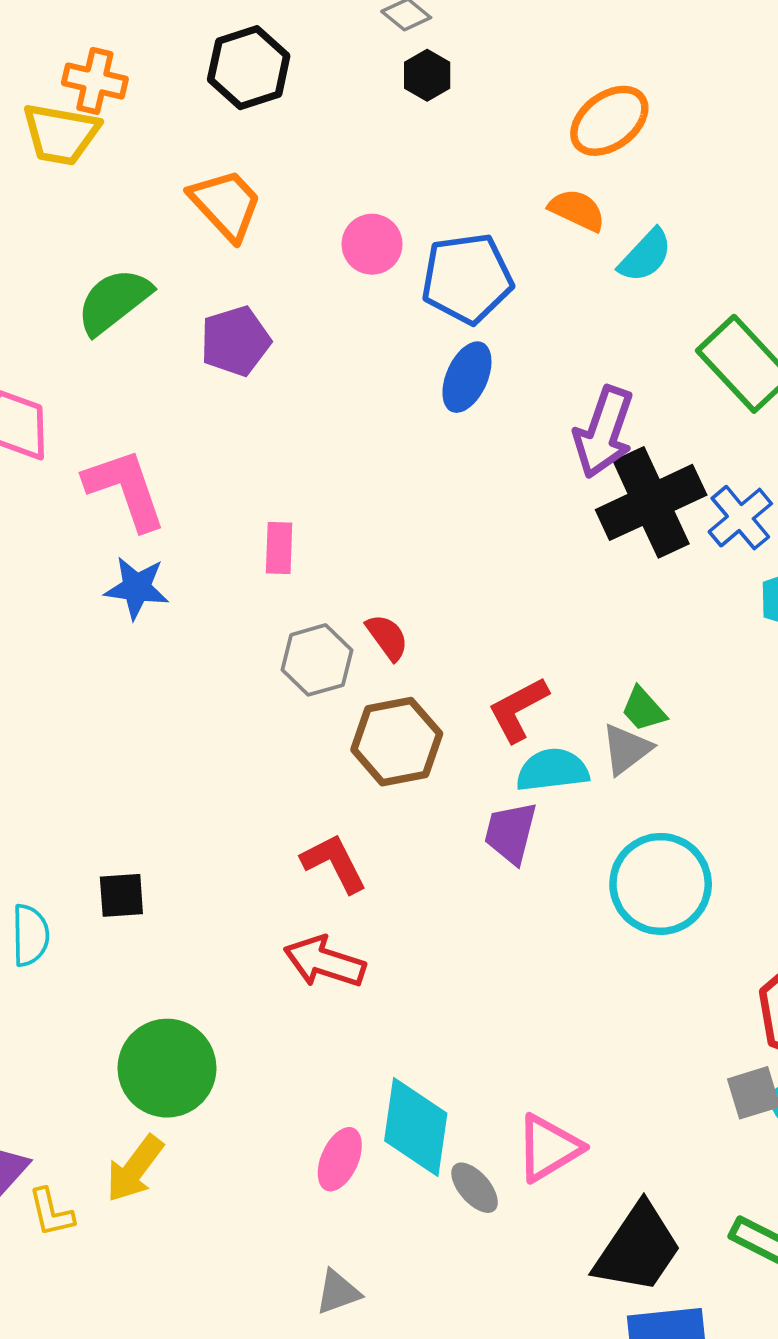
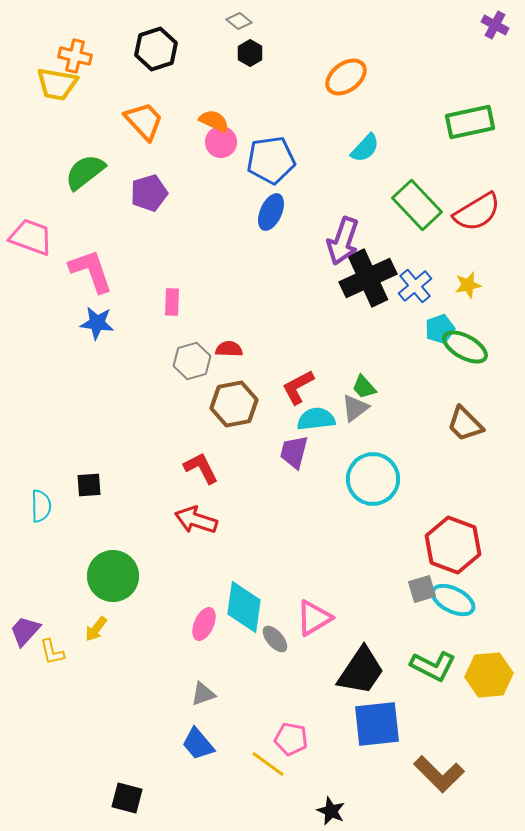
orange semicircle: (577, 210) -> (214, 121), moved
red semicircle: (387, 637) -> (229, 349), turned -52
yellow arrow: (135, 1169) -> (96, 629), size x0.7

